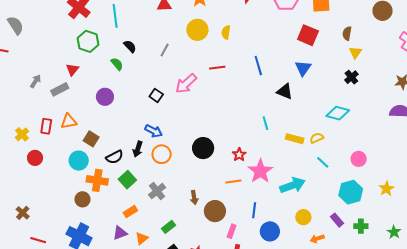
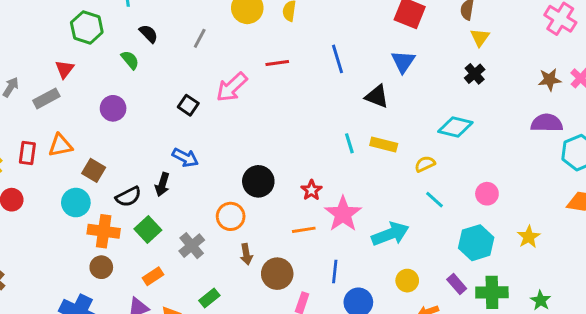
yellow rectangle: (295, 139) -> (384, 144), moved
orange circle: (162, 154) -> (231, 216), moved
brown circle: (82, 199) -> (101, 267), moved
green cross: (361, 226) -> (492, 292), size x1.5

